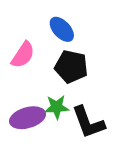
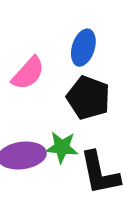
blue ellipse: (62, 29) -> (83, 48), turned 52

